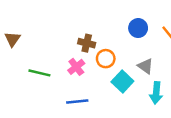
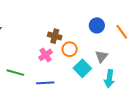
gray triangle: (145, 66) -> (101, 57), turned 32
green line: (39, 73) -> (15, 73), moved

